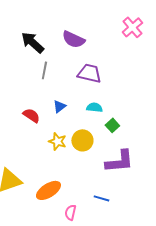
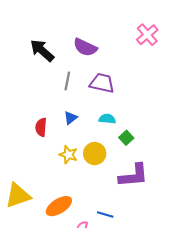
gray line: (44, 70) -> (67, 81), moved
red semicircle: (31, 115) -> (41, 127), turned -120
blue line: (101, 198) -> (105, 215), moved

